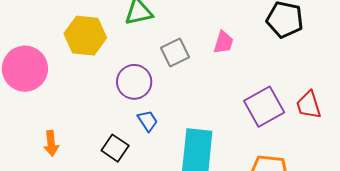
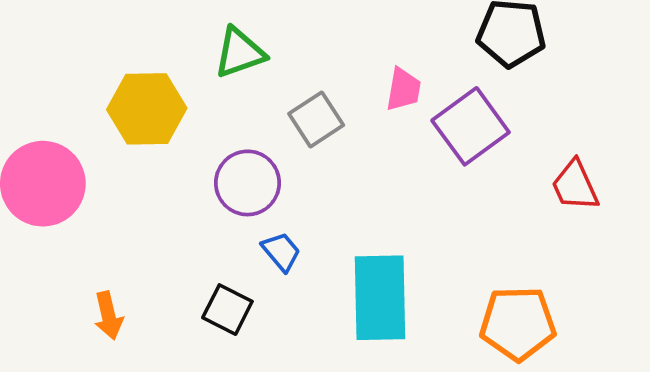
purple square: (264, 107) -> (471, 126), moved

